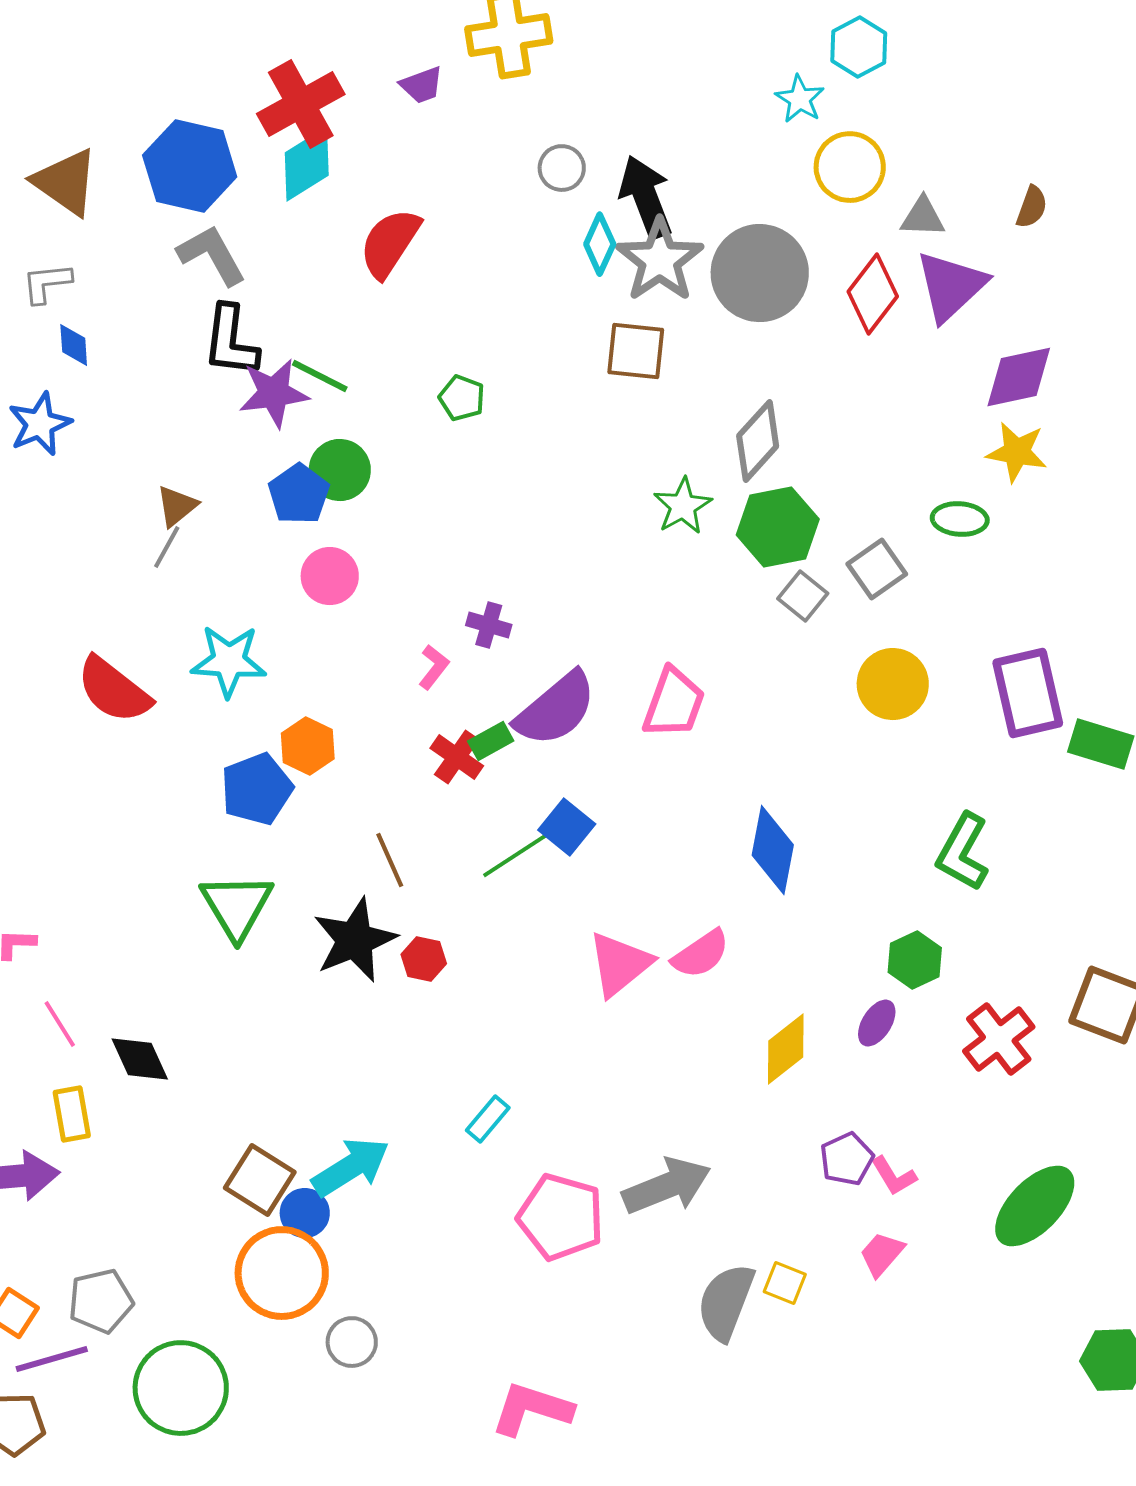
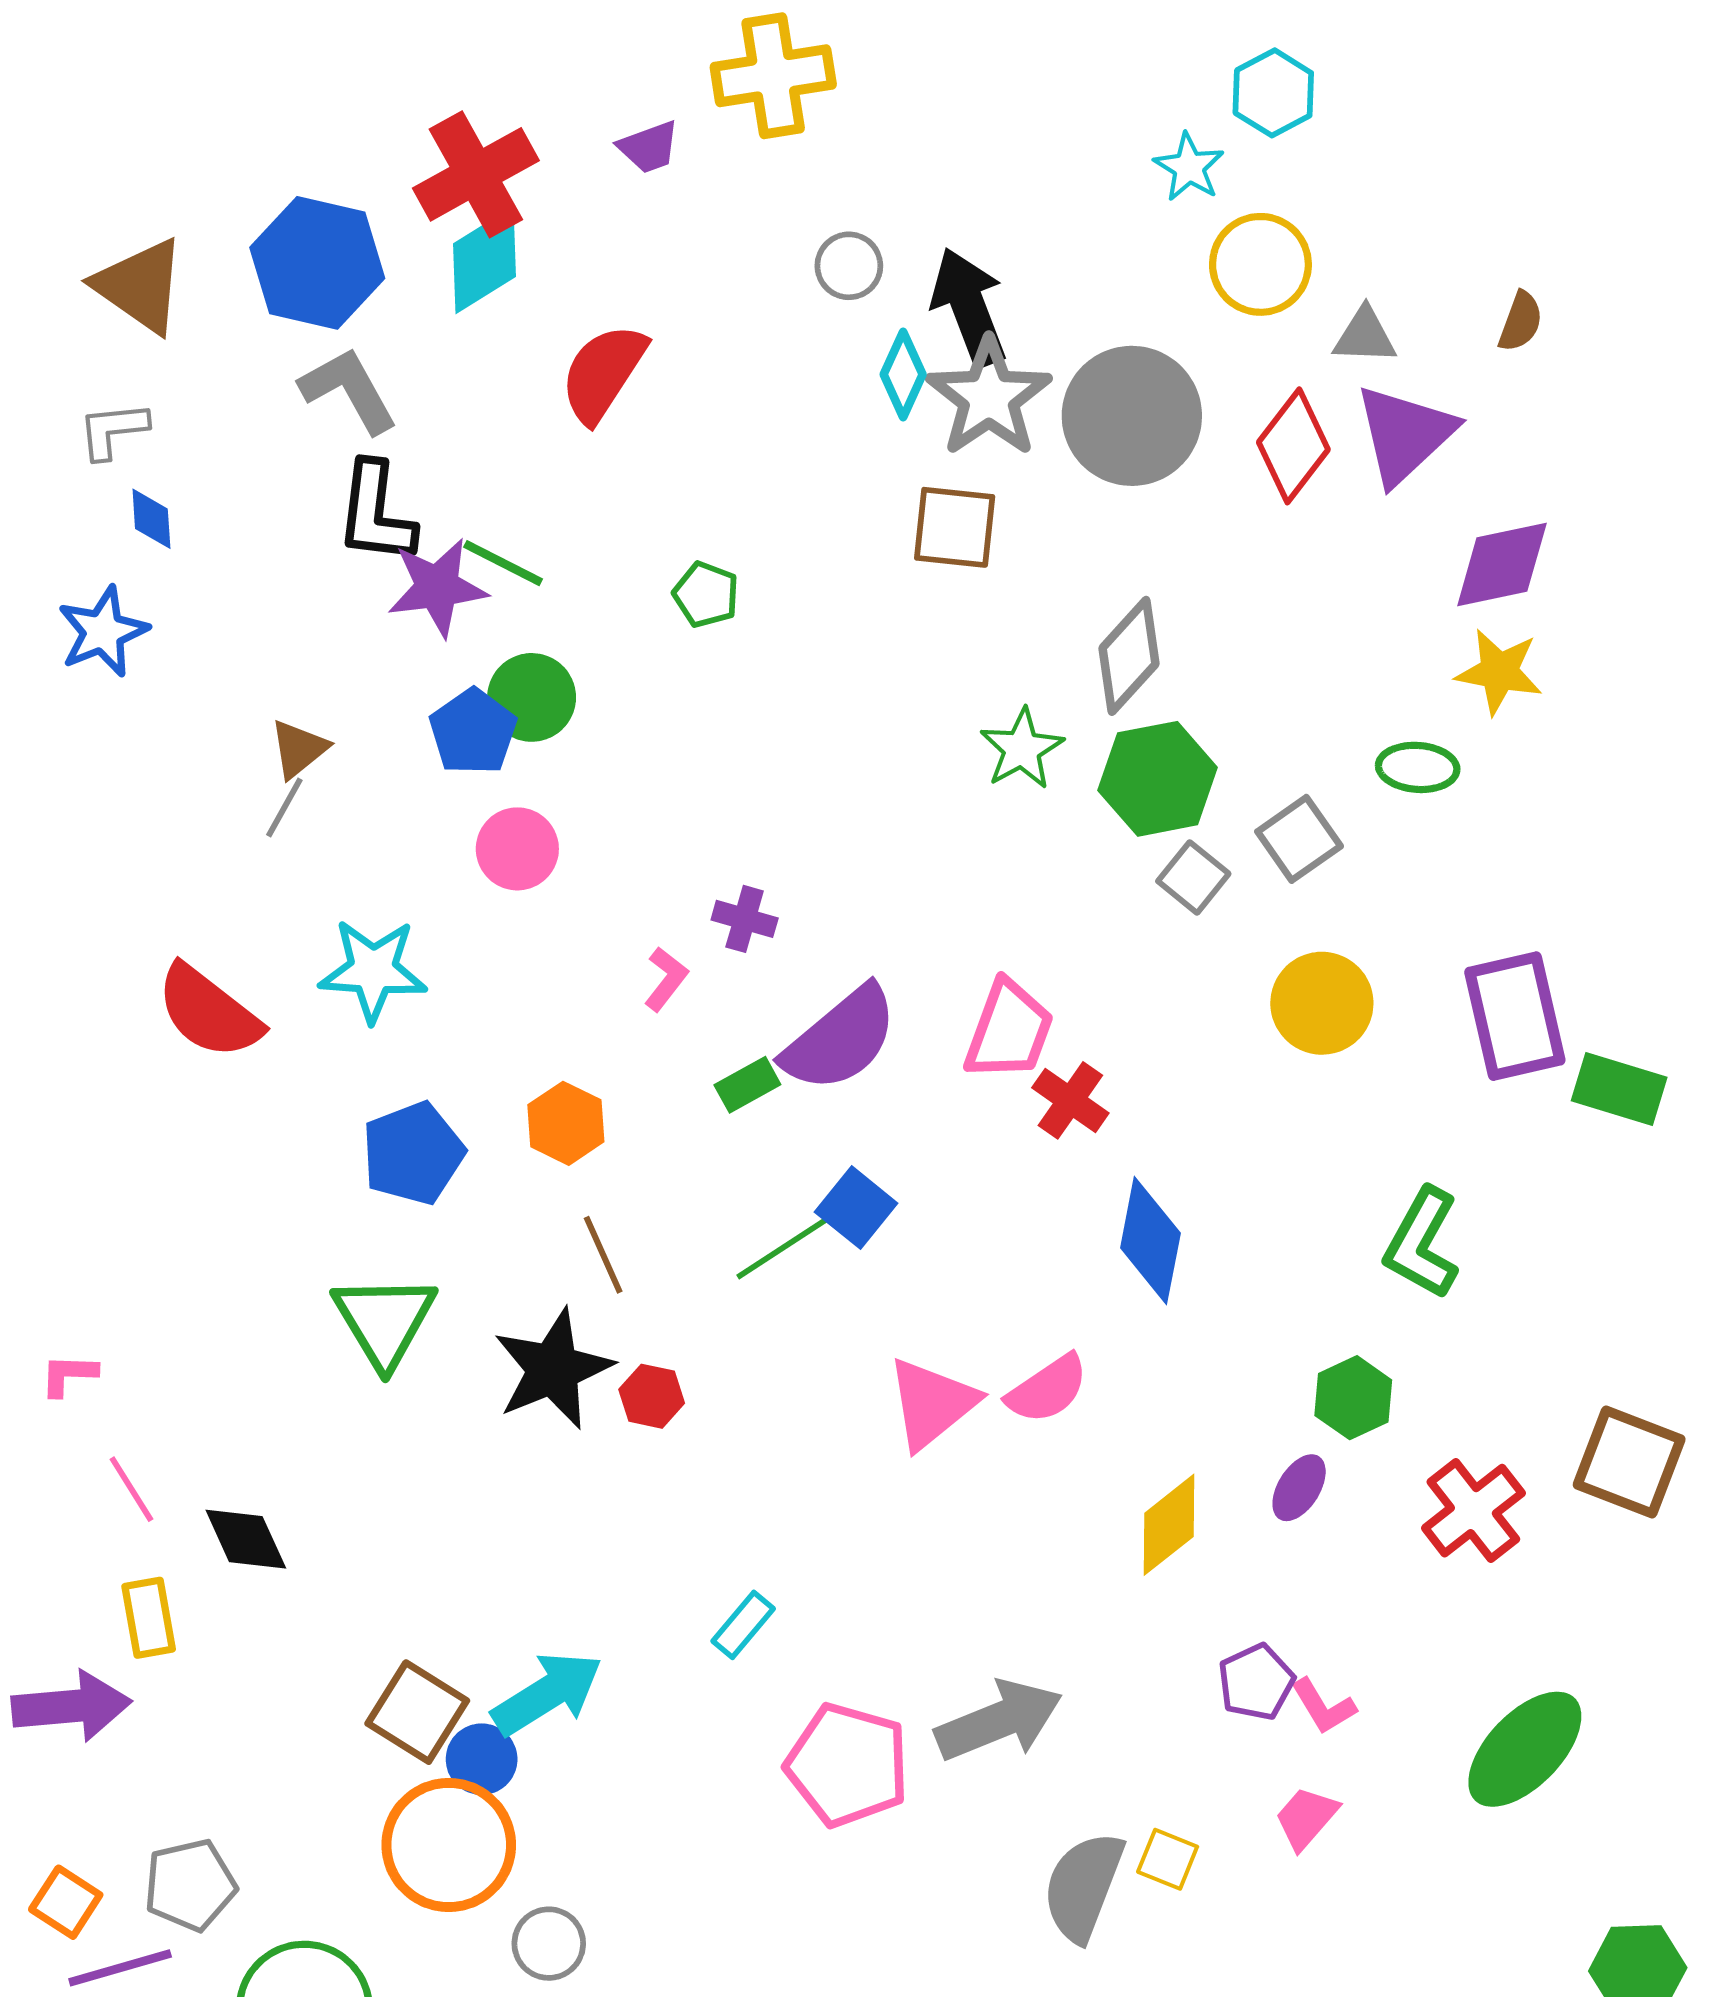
orange hexagon: (308, 746) -> (566, 1123), moved
red cross: (457, 757) -> (1070, 1100), moved

